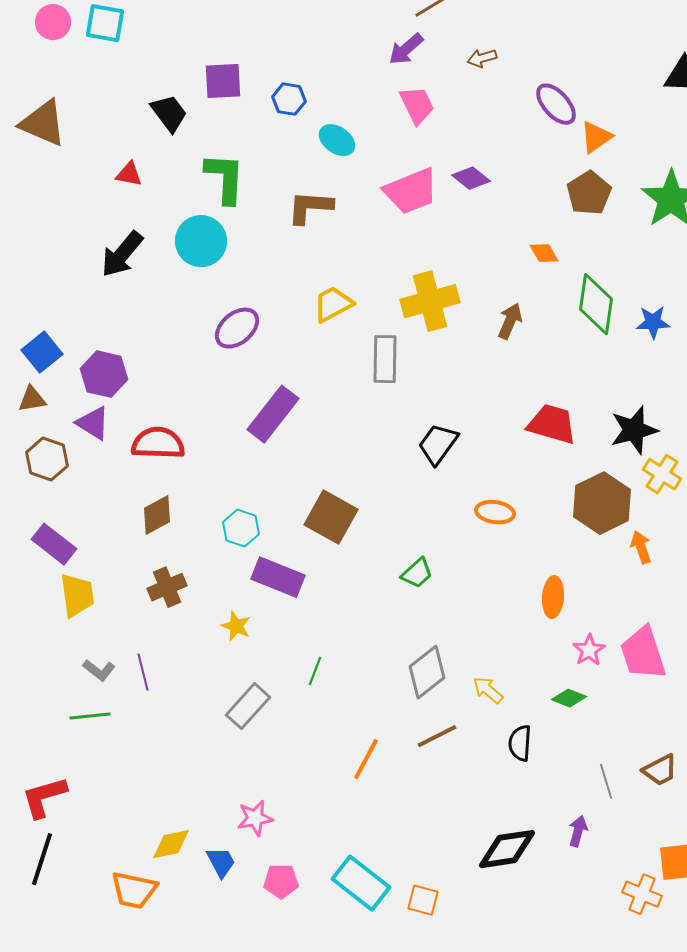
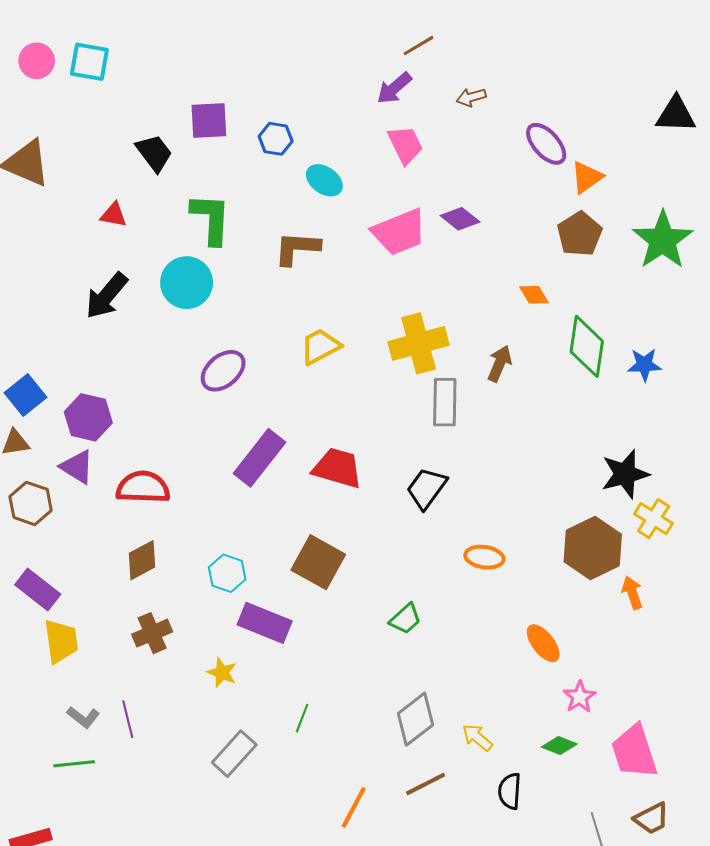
gray rectangle: (385, 359) -> (445, 402), moved
red trapezoid: (552, 424) -> (337, 468), moved
orange ellipse: (553, 597) -> (543, 643), turned -42
pink trapezoid: (643, 653) -> (634, 752), moved

